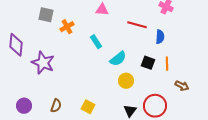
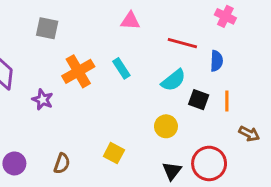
orange cross: (67, 27) -> (78, 71), moved, size x1.5
cyan semicircle: (118, 59) -> (173, 80), moved
purple star: (43, 63) -> (43, 100), size x0.6
yellow square: (88, 107) -> (114, 153), moved

